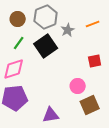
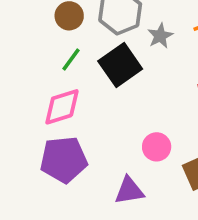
pink circle: (78, 86) -> (157, 147), moved

